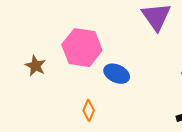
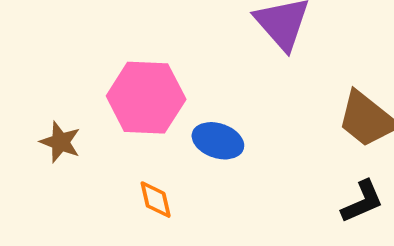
orange diamond: (89, 110) -> (156, 200), moved, turned -30

